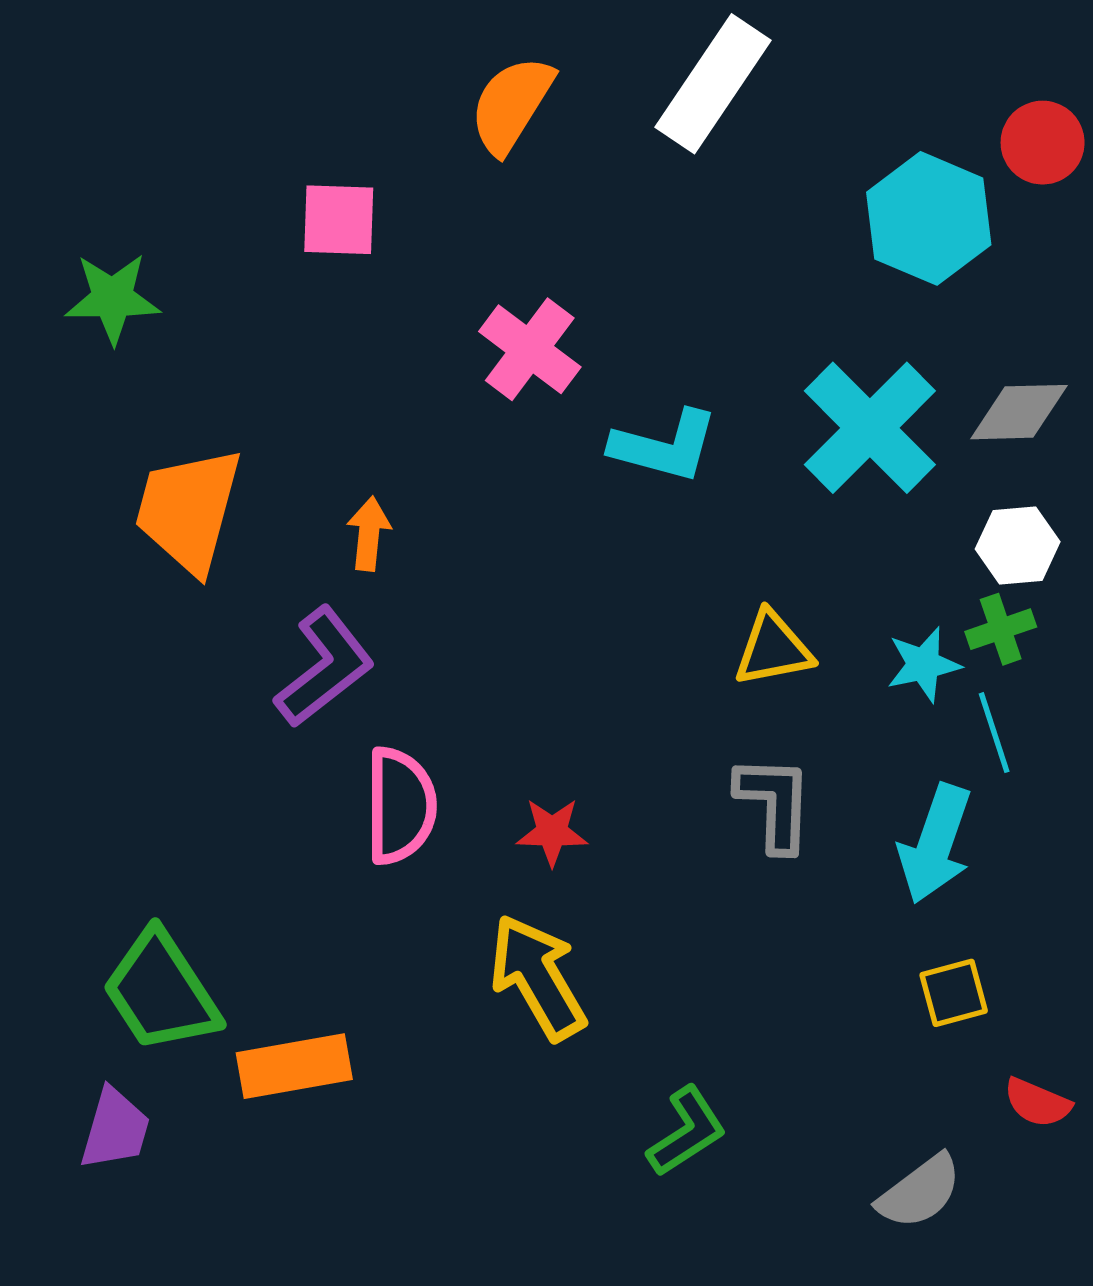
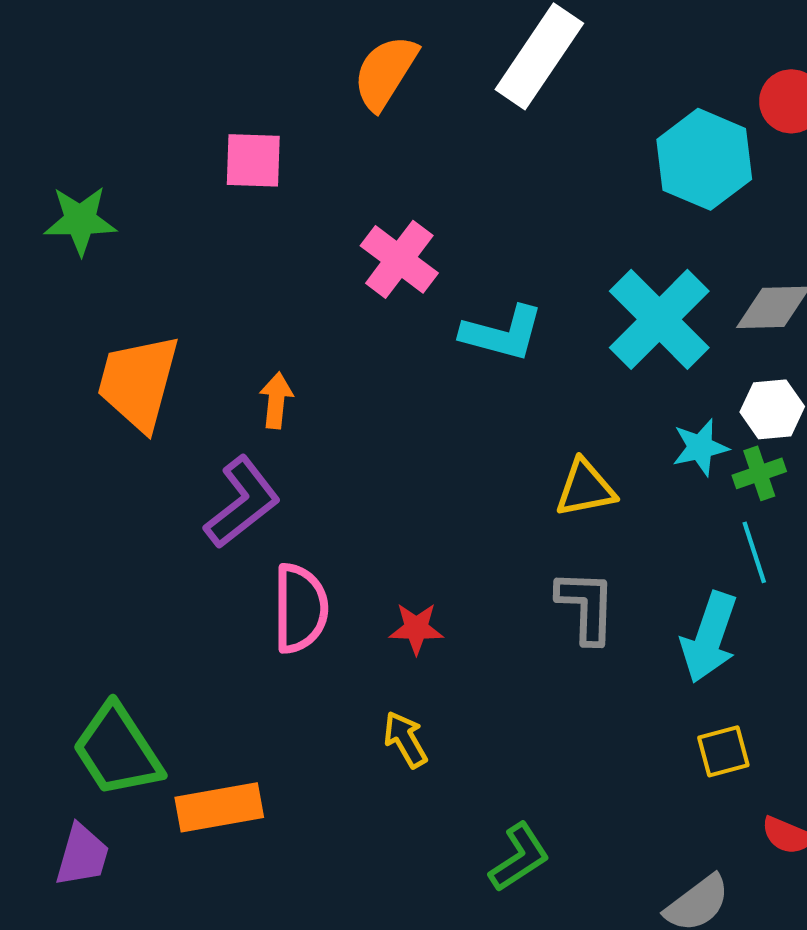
cyan star: (924, 665) -> (700, 447), moved
yellow arrow: (538, 977) -> (405, 739), size x0.6

